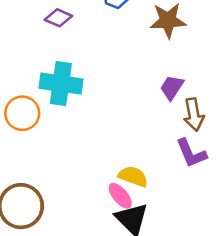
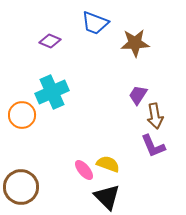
cyan cross: (61, 84) -> (52, 92), turned -32
pink ellipse: (120, 196) -> (84, 170), moved

